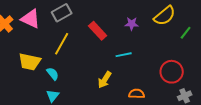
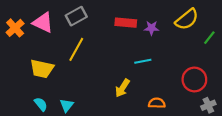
red rectangle: (98, 31) -> (126, 23), moved, turned -42
cyan semicircle: (53, 74) -> (41, 104), moved

